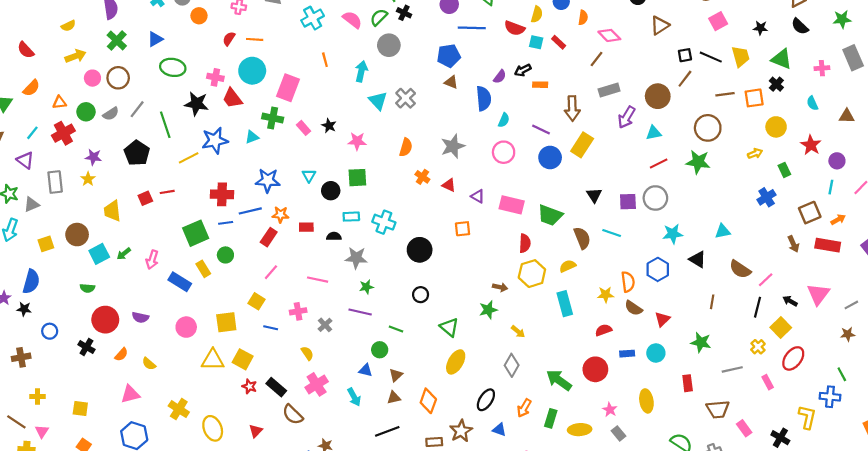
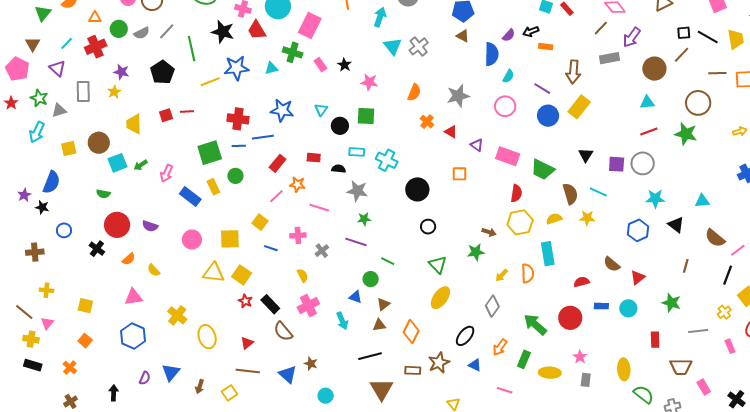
purple arrow: (627, 117) -> (632, 37), moved
orange star: (281, 215) -> (297, 184), moved
orange semicircle: (628, 282) -> (528, 273), moved
black circle: (421, 295) -> (428, 227), moved
yellow star: (606, 295) -> (587, 218), moved
yellow arrow: (518, 332) -> (502, 275), turned 88
yellow ellipse: (646, 401) -> (624, 369), moved
gray rectangle: (618, 433) -> (586, 380), turned 40

